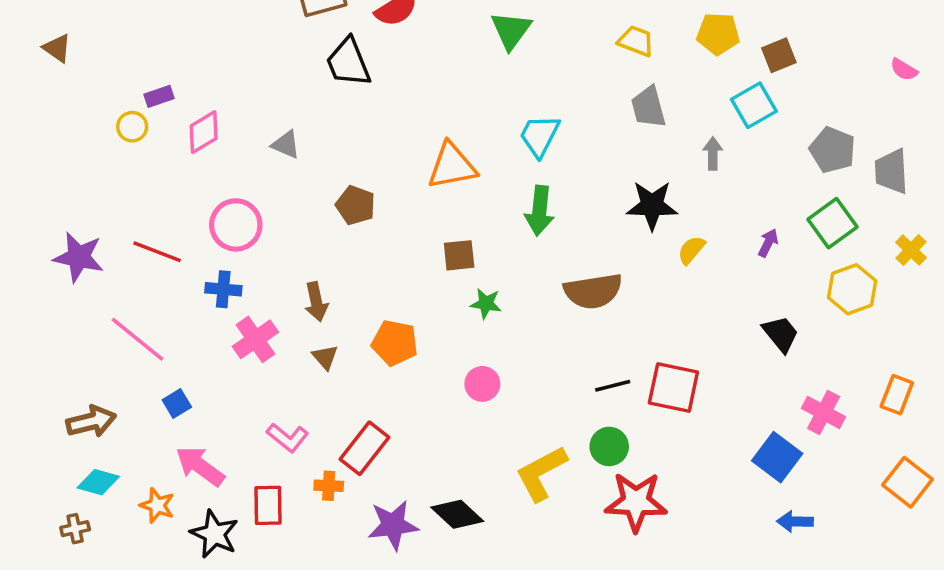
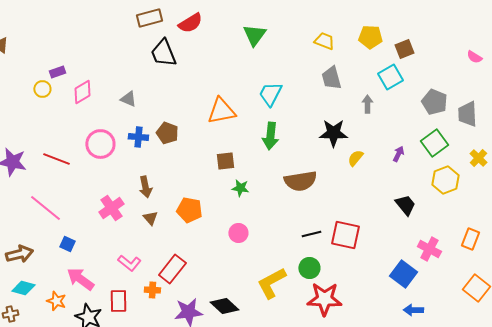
blue cross: (223, 289) -> (138, 137), moved
blue square: (177, 404) -> (67, 244), turned -35

